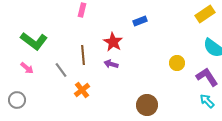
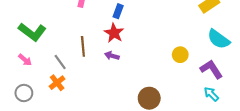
blue rectangle: (140, 21) -> (118, 11), moved, turned -48
orange cross: (82, 90) -> (57, 83), moved
gray circle: (17, 100) -> (24, 93), moved

